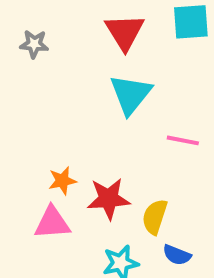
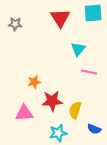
cyan triangle: (131, 94) -> (78, 49), moved, size x0.7
orange star: (62, 181) -> (34, 82), moved
blue semicircle: (177, 255) -> (94, 129), moved

